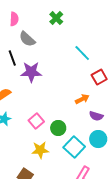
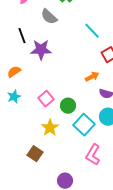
gray semicircle: (27, 39) -> (49, 17), moved
yellow star: (40, 150) -> (50, 128), turned -30

